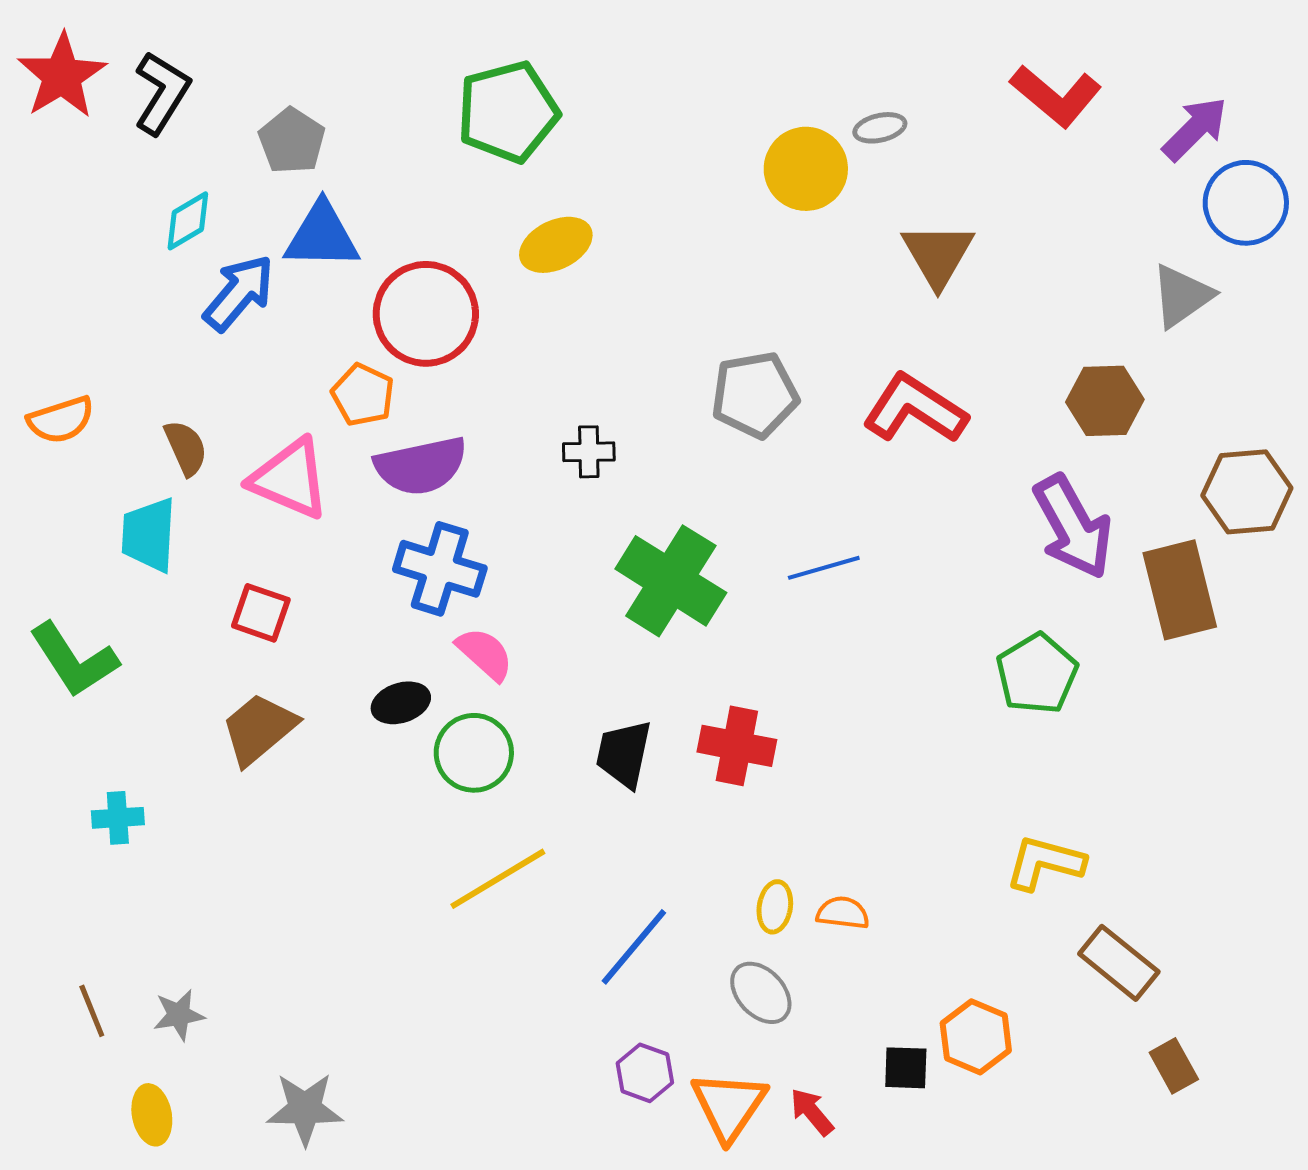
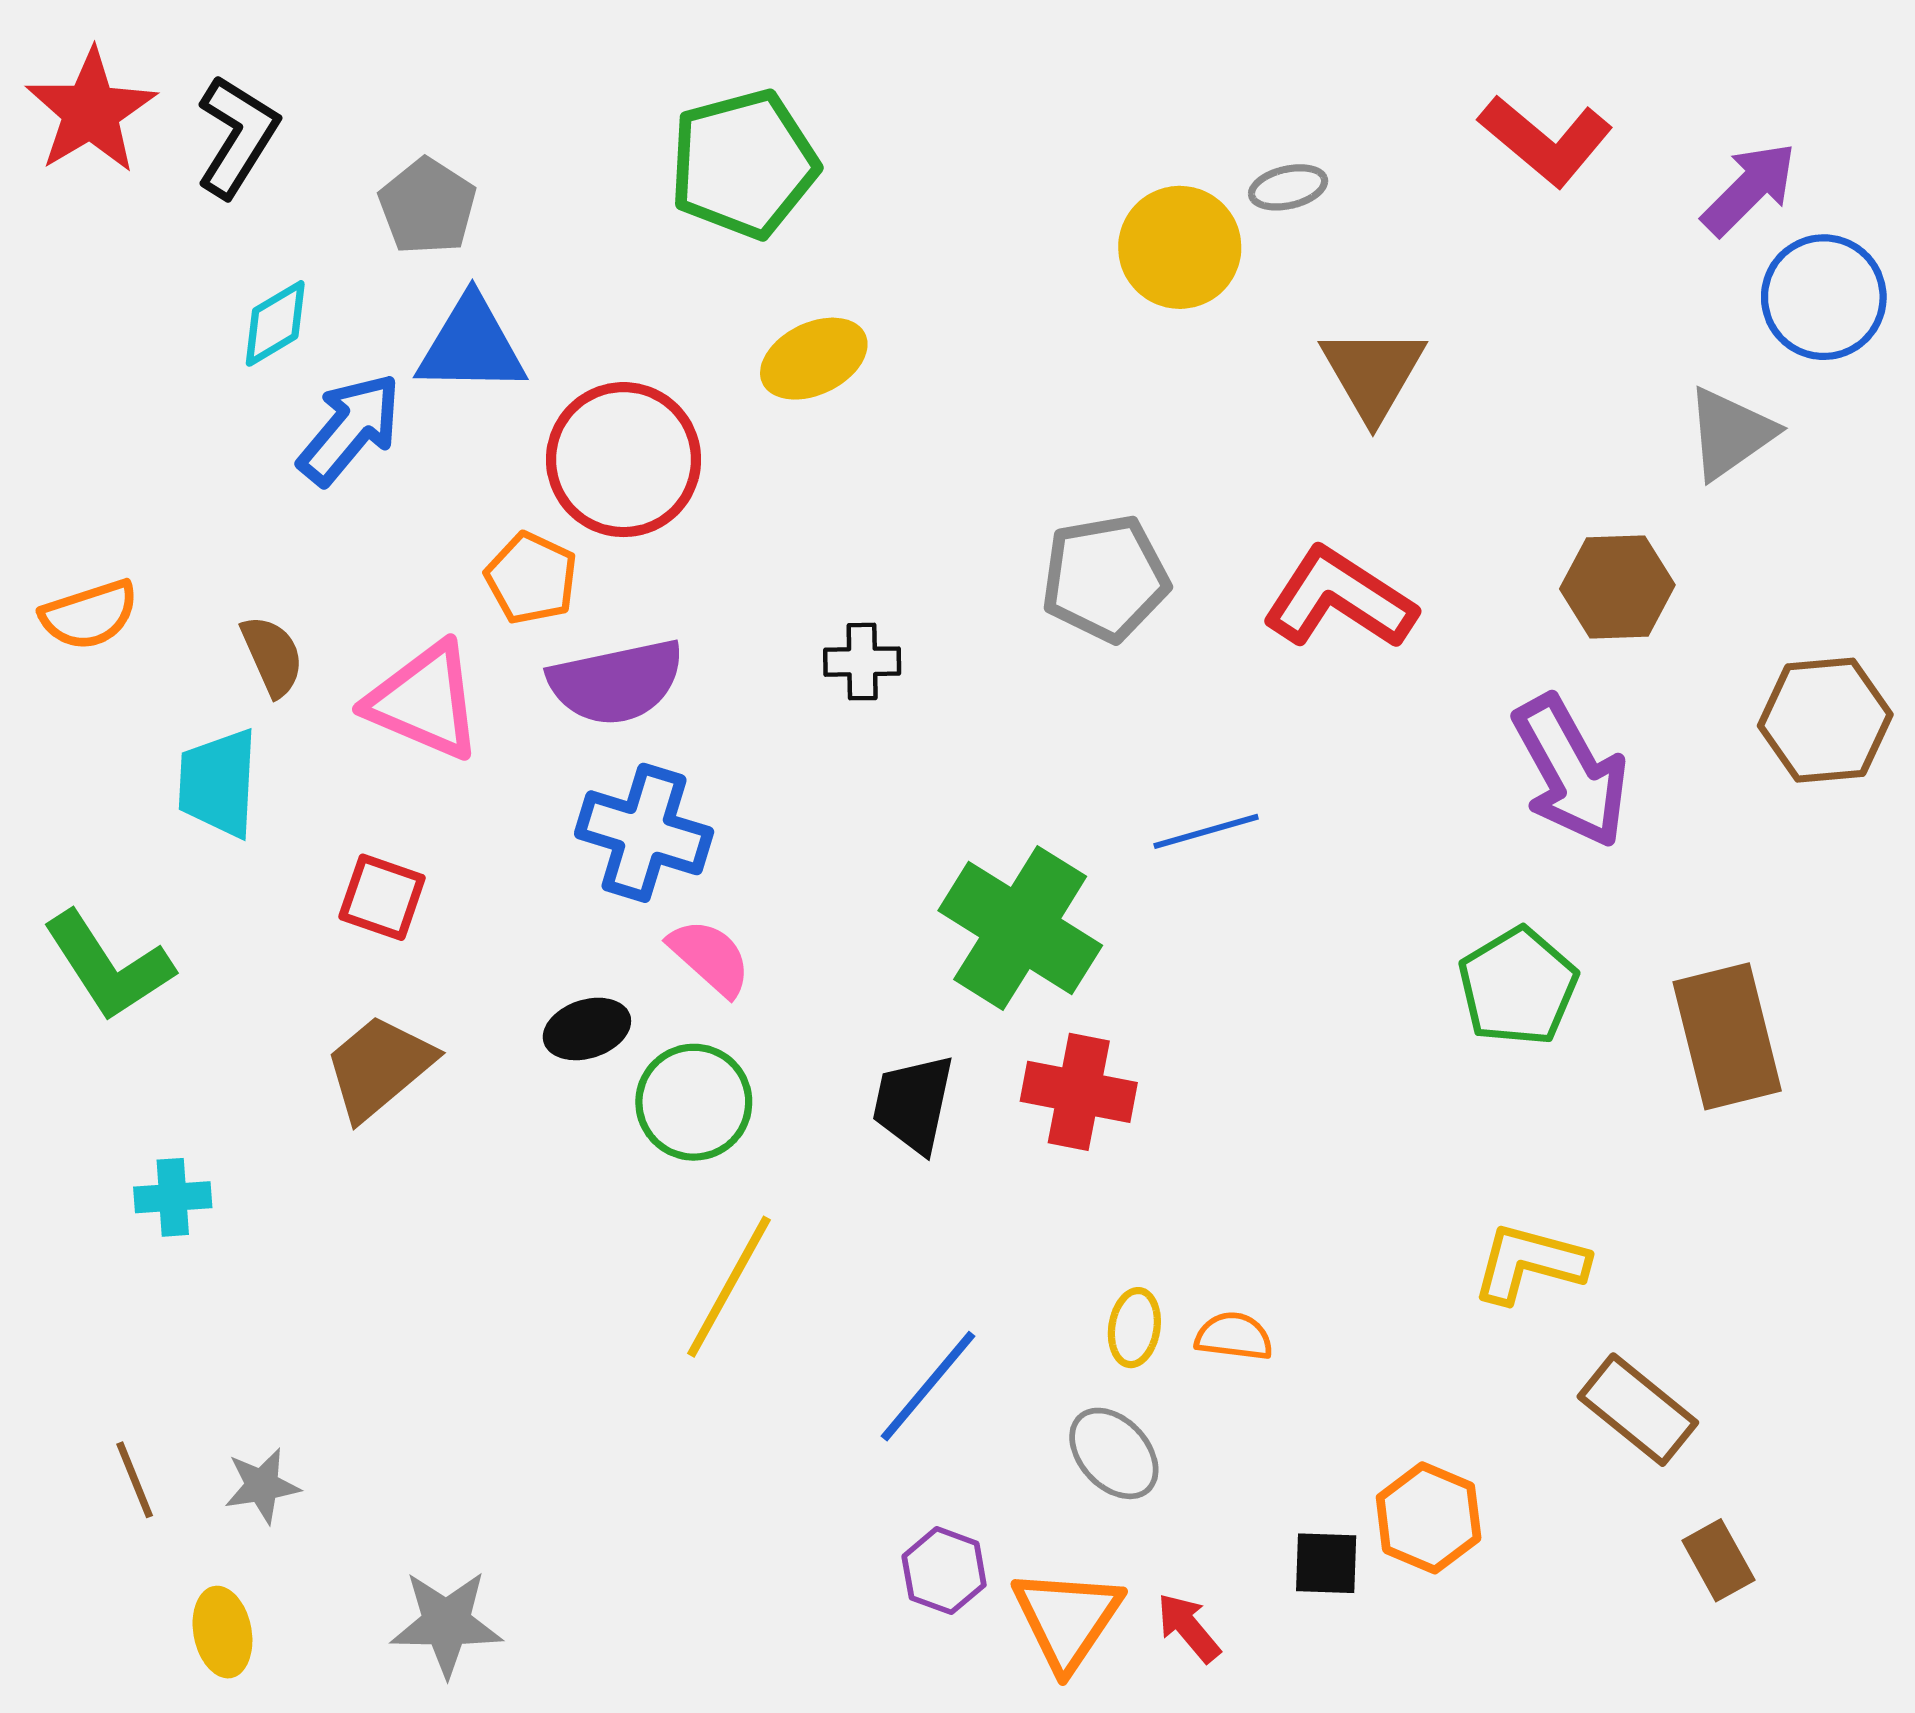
green cross: (671, 581) -> (1020, 928), moved
brown rectangle: (1180, 590) -> (1727, 1036), moved
yellow line: (498, 879) -> (729, 1287), turned -30

